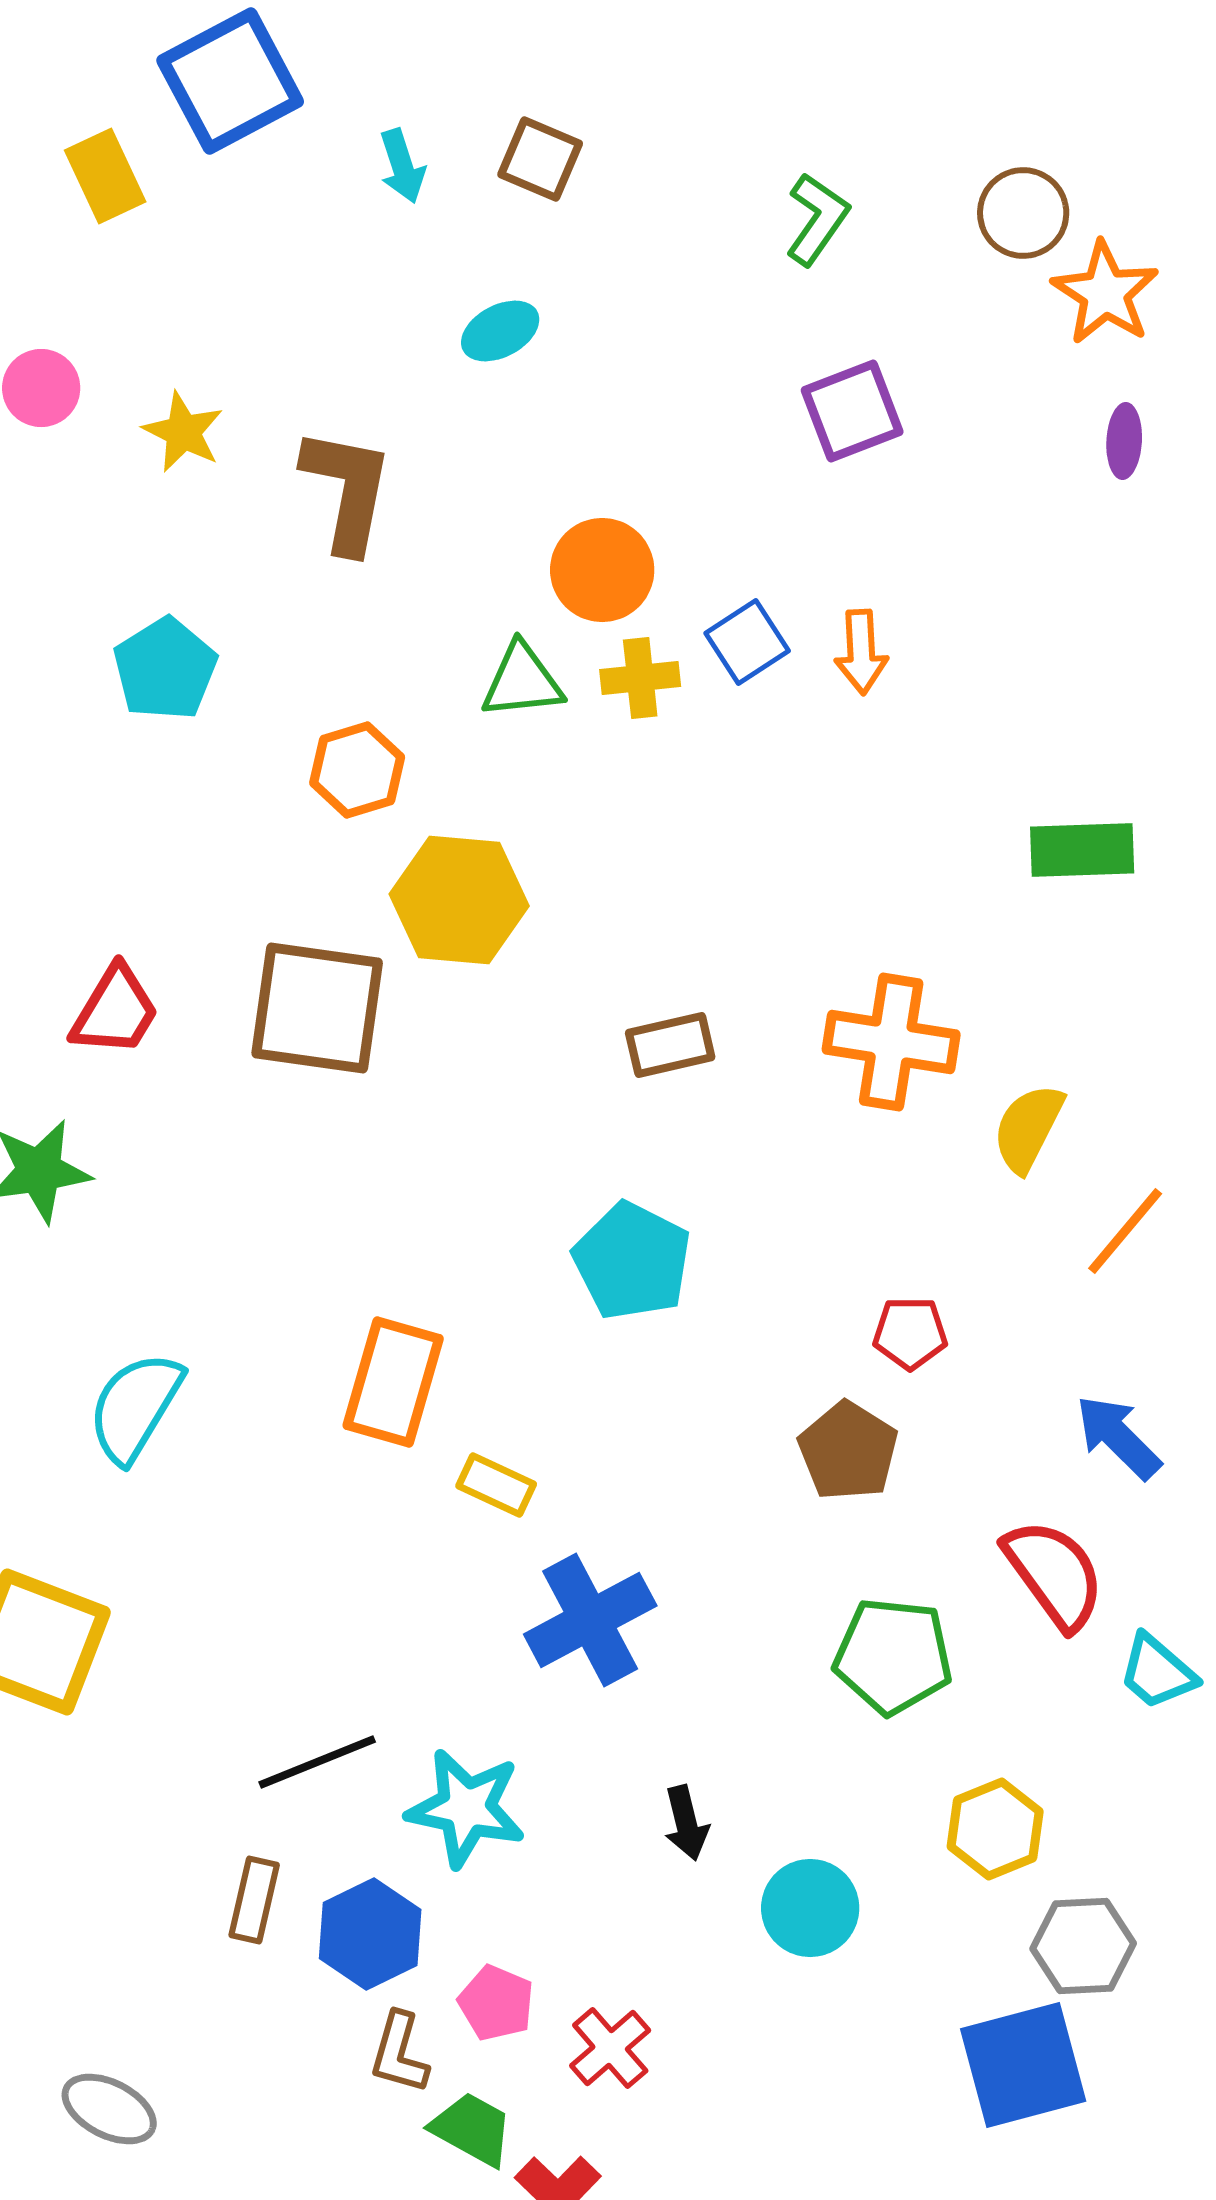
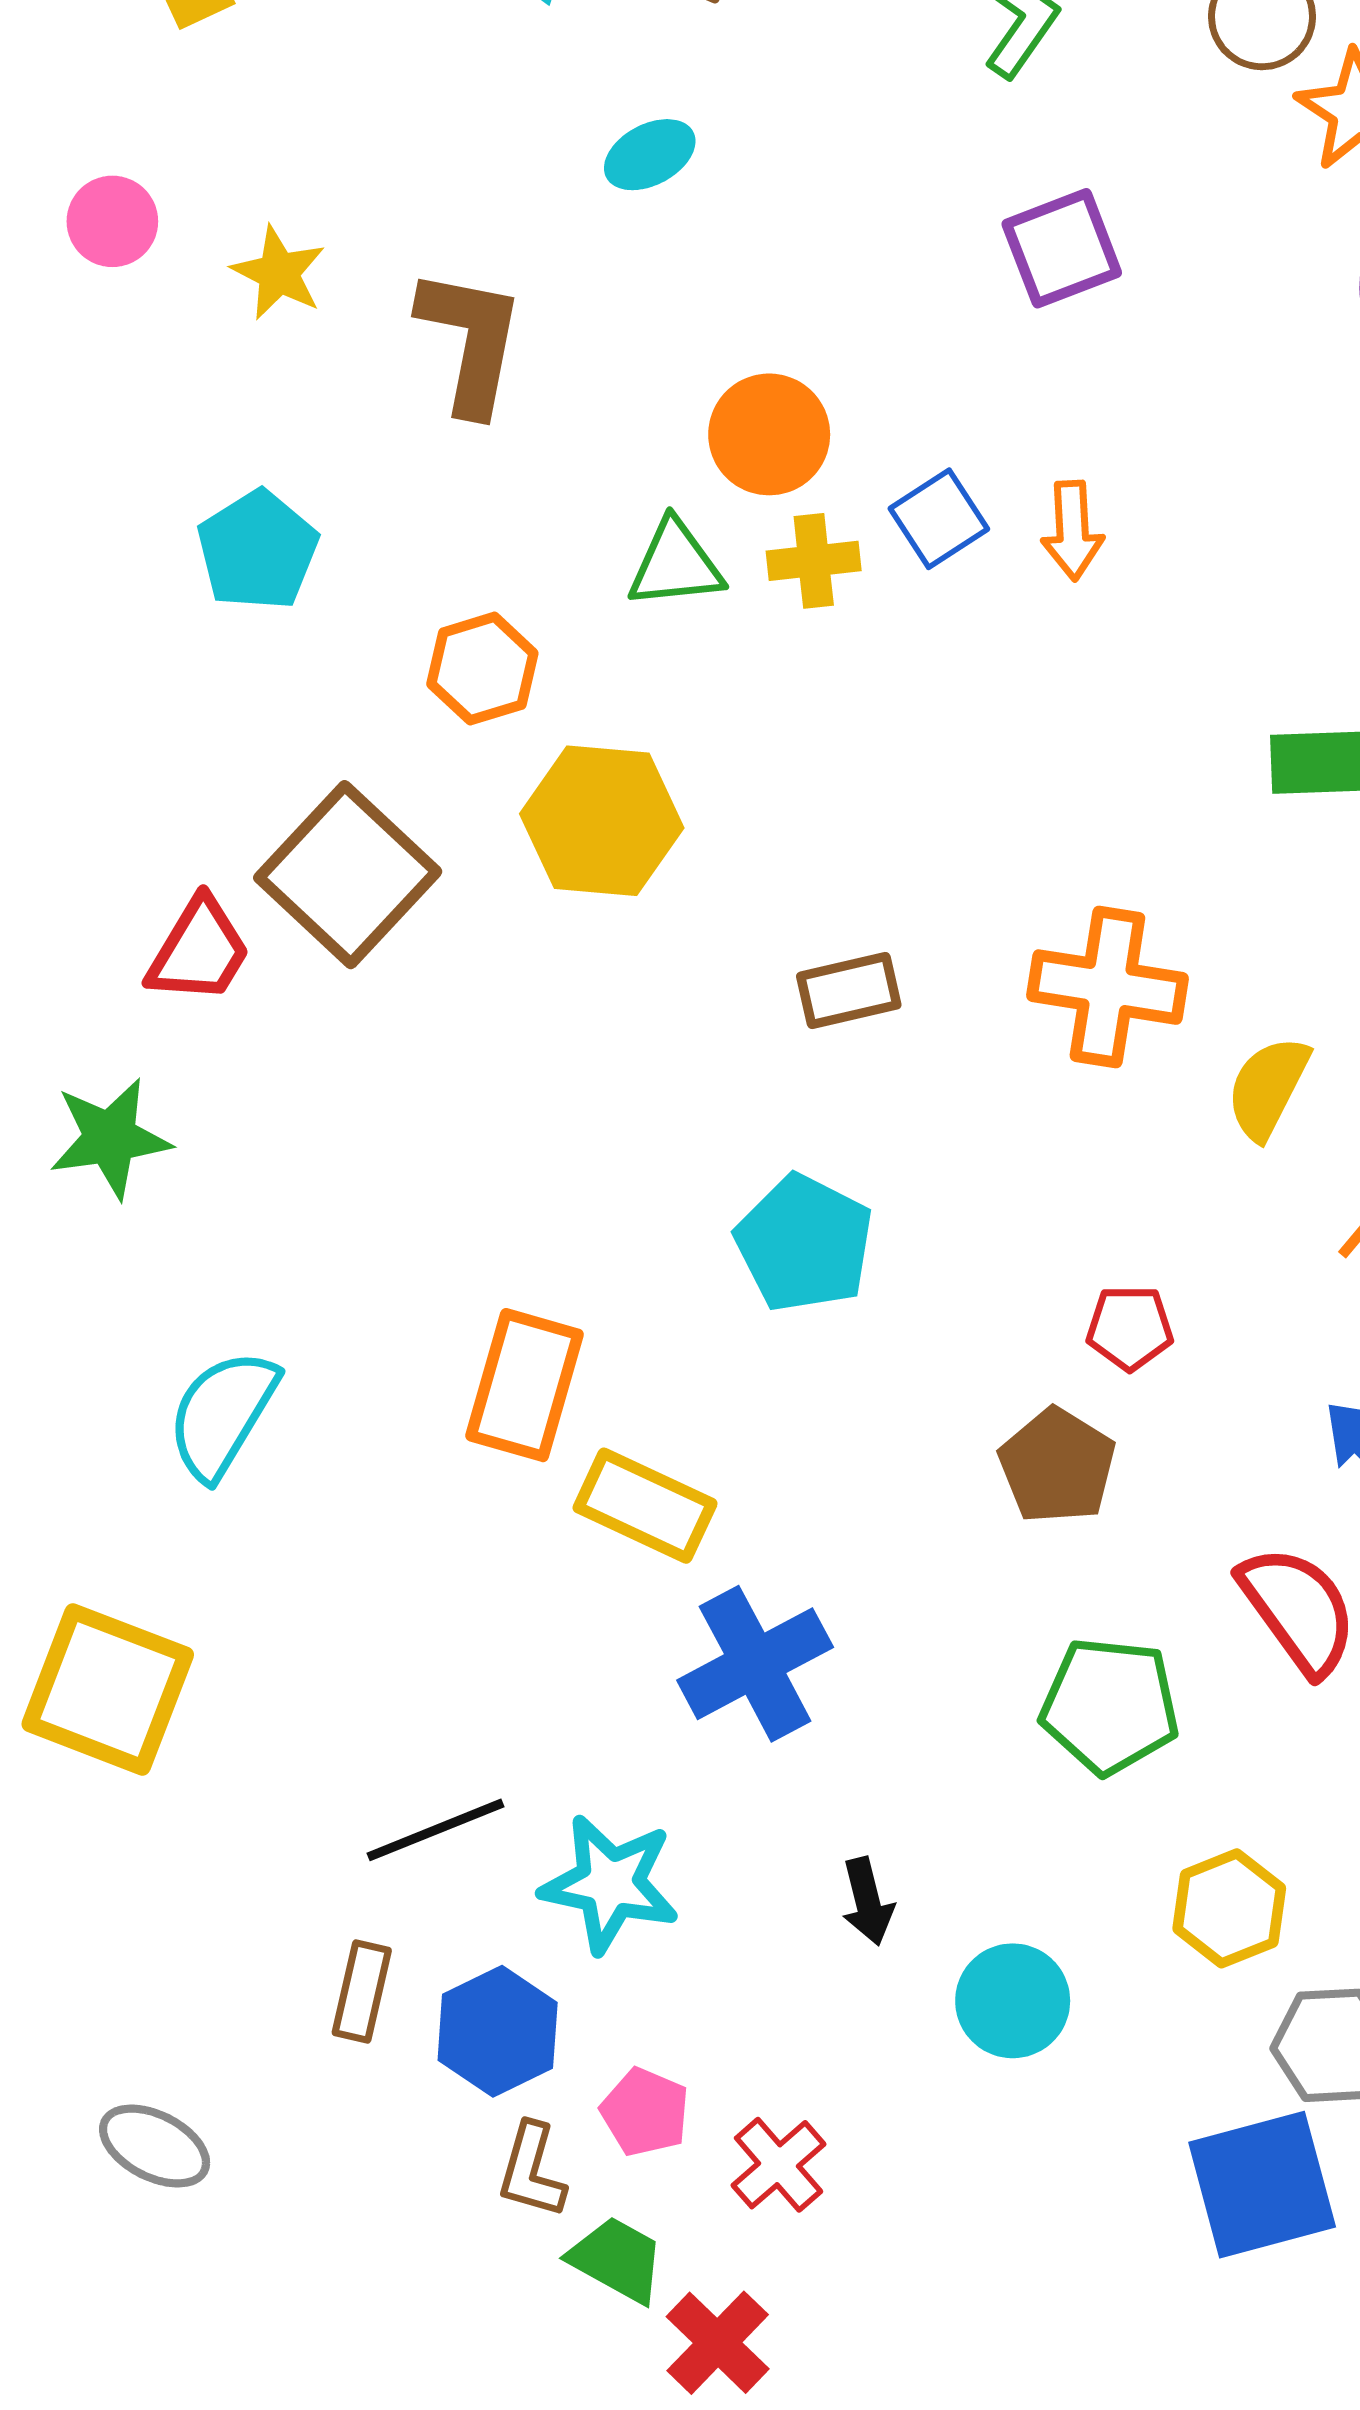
brown square: (317, 1008) -> (348, 875), moved, turned 35
yellow rectangle: (496, 1485) -> (645, 1506), size x1.5
gray ellipse: (109, 2109) -> (155, 2146), moved

